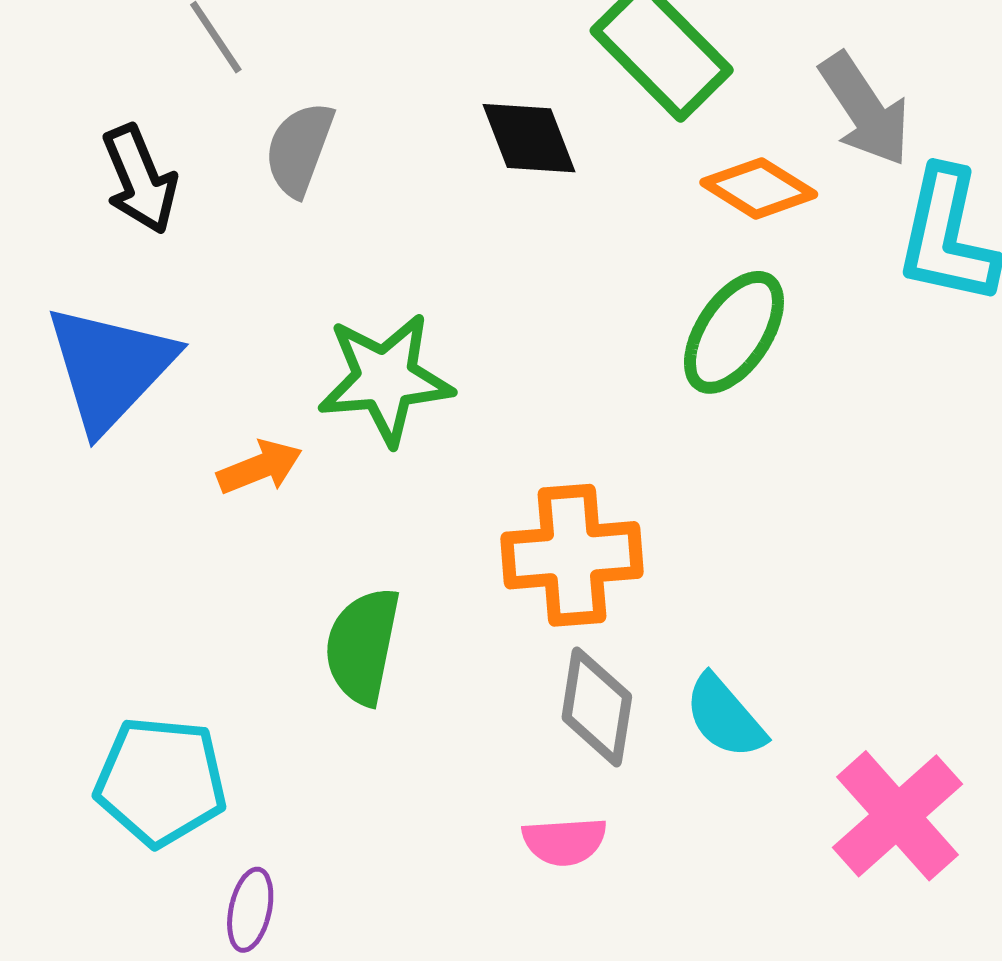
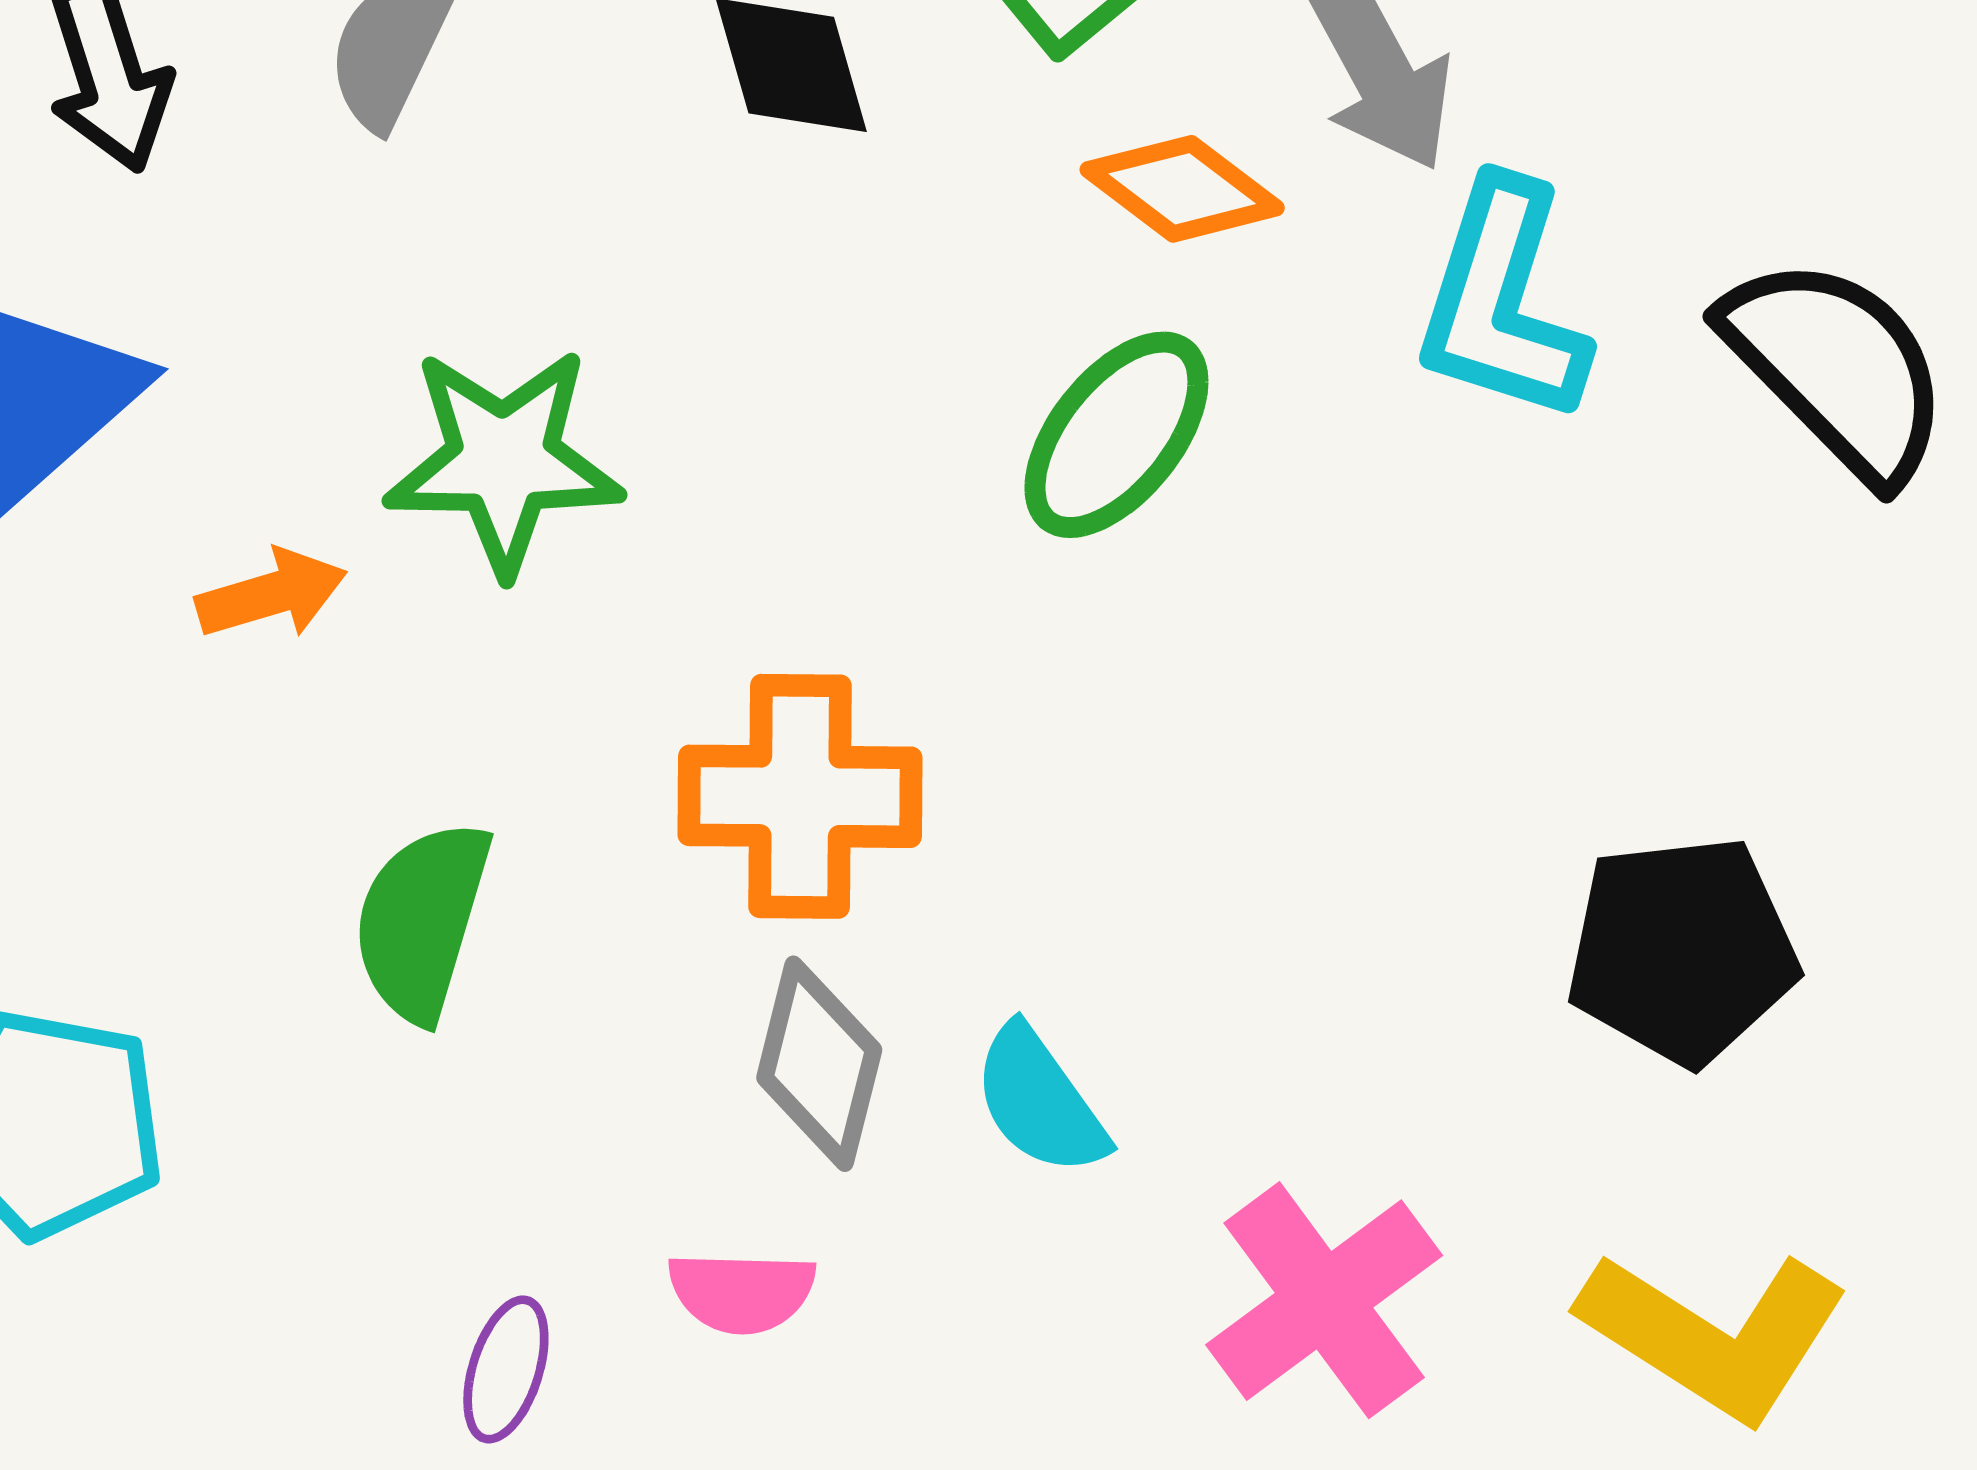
purple ellipse: (250, 910) -> (506, 1369), moved

